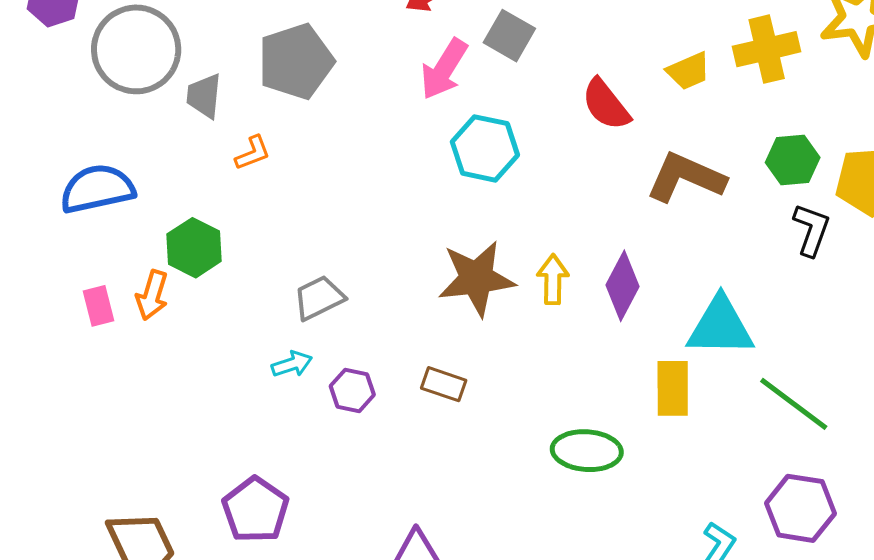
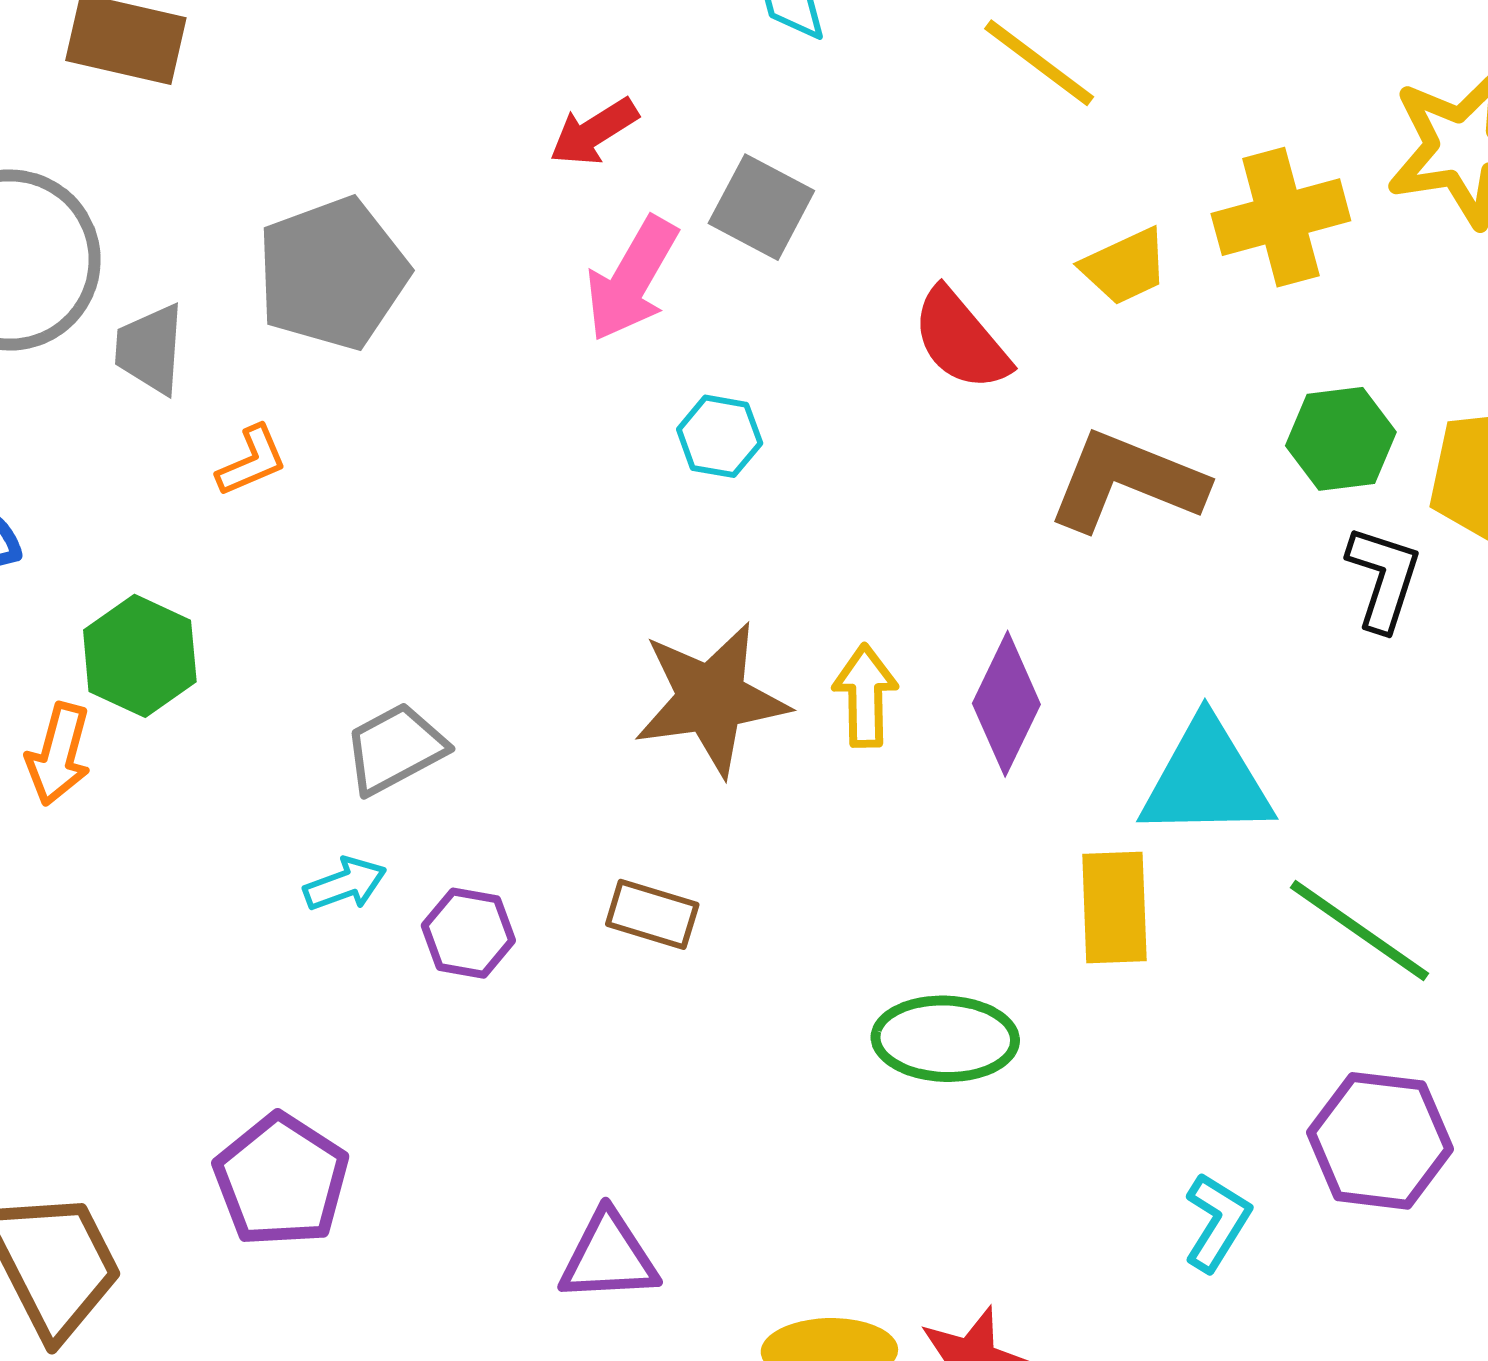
cyan hexagon: (485, 148) -> (720, 436), size x0.6

